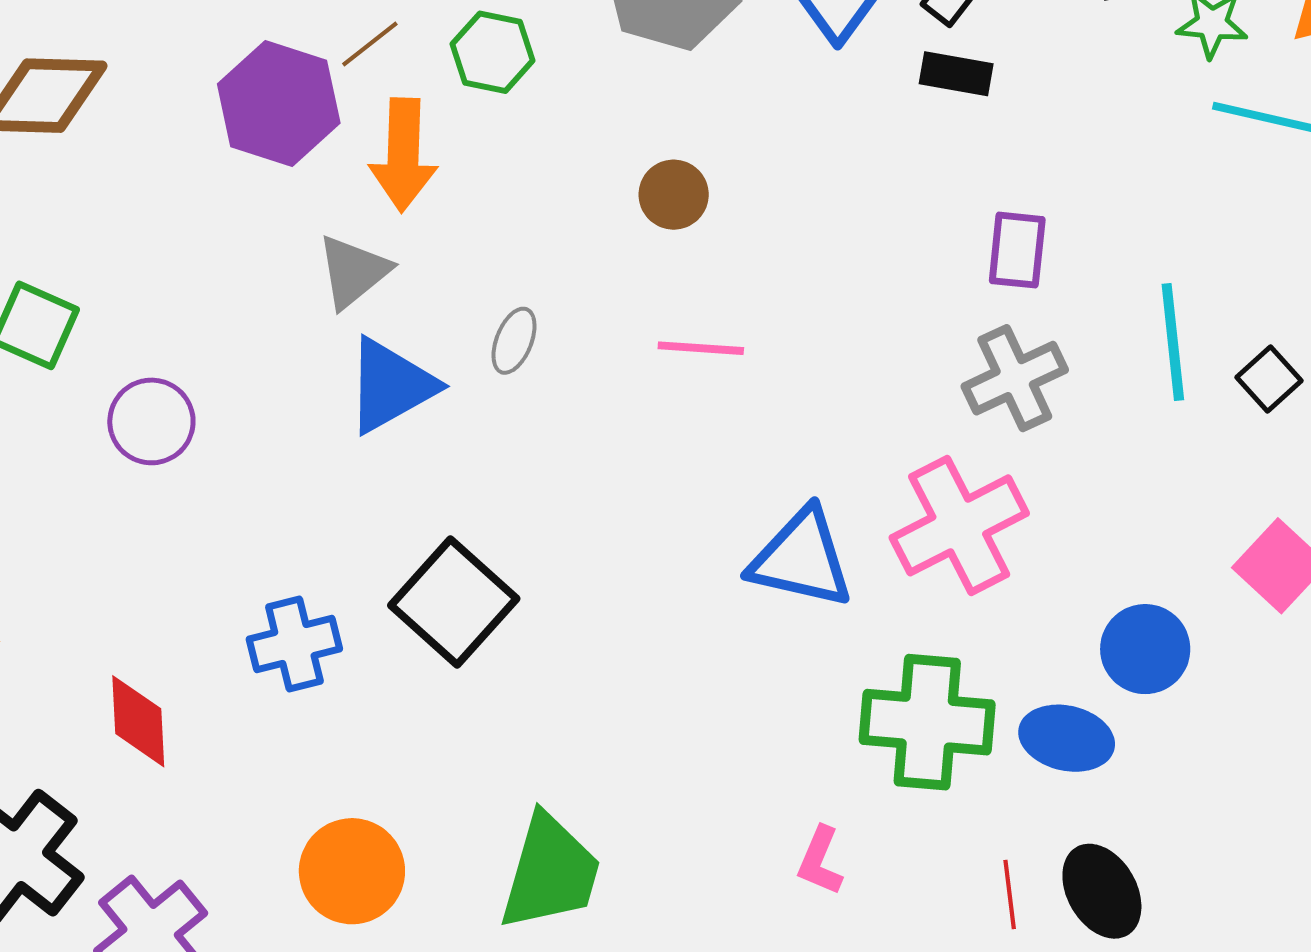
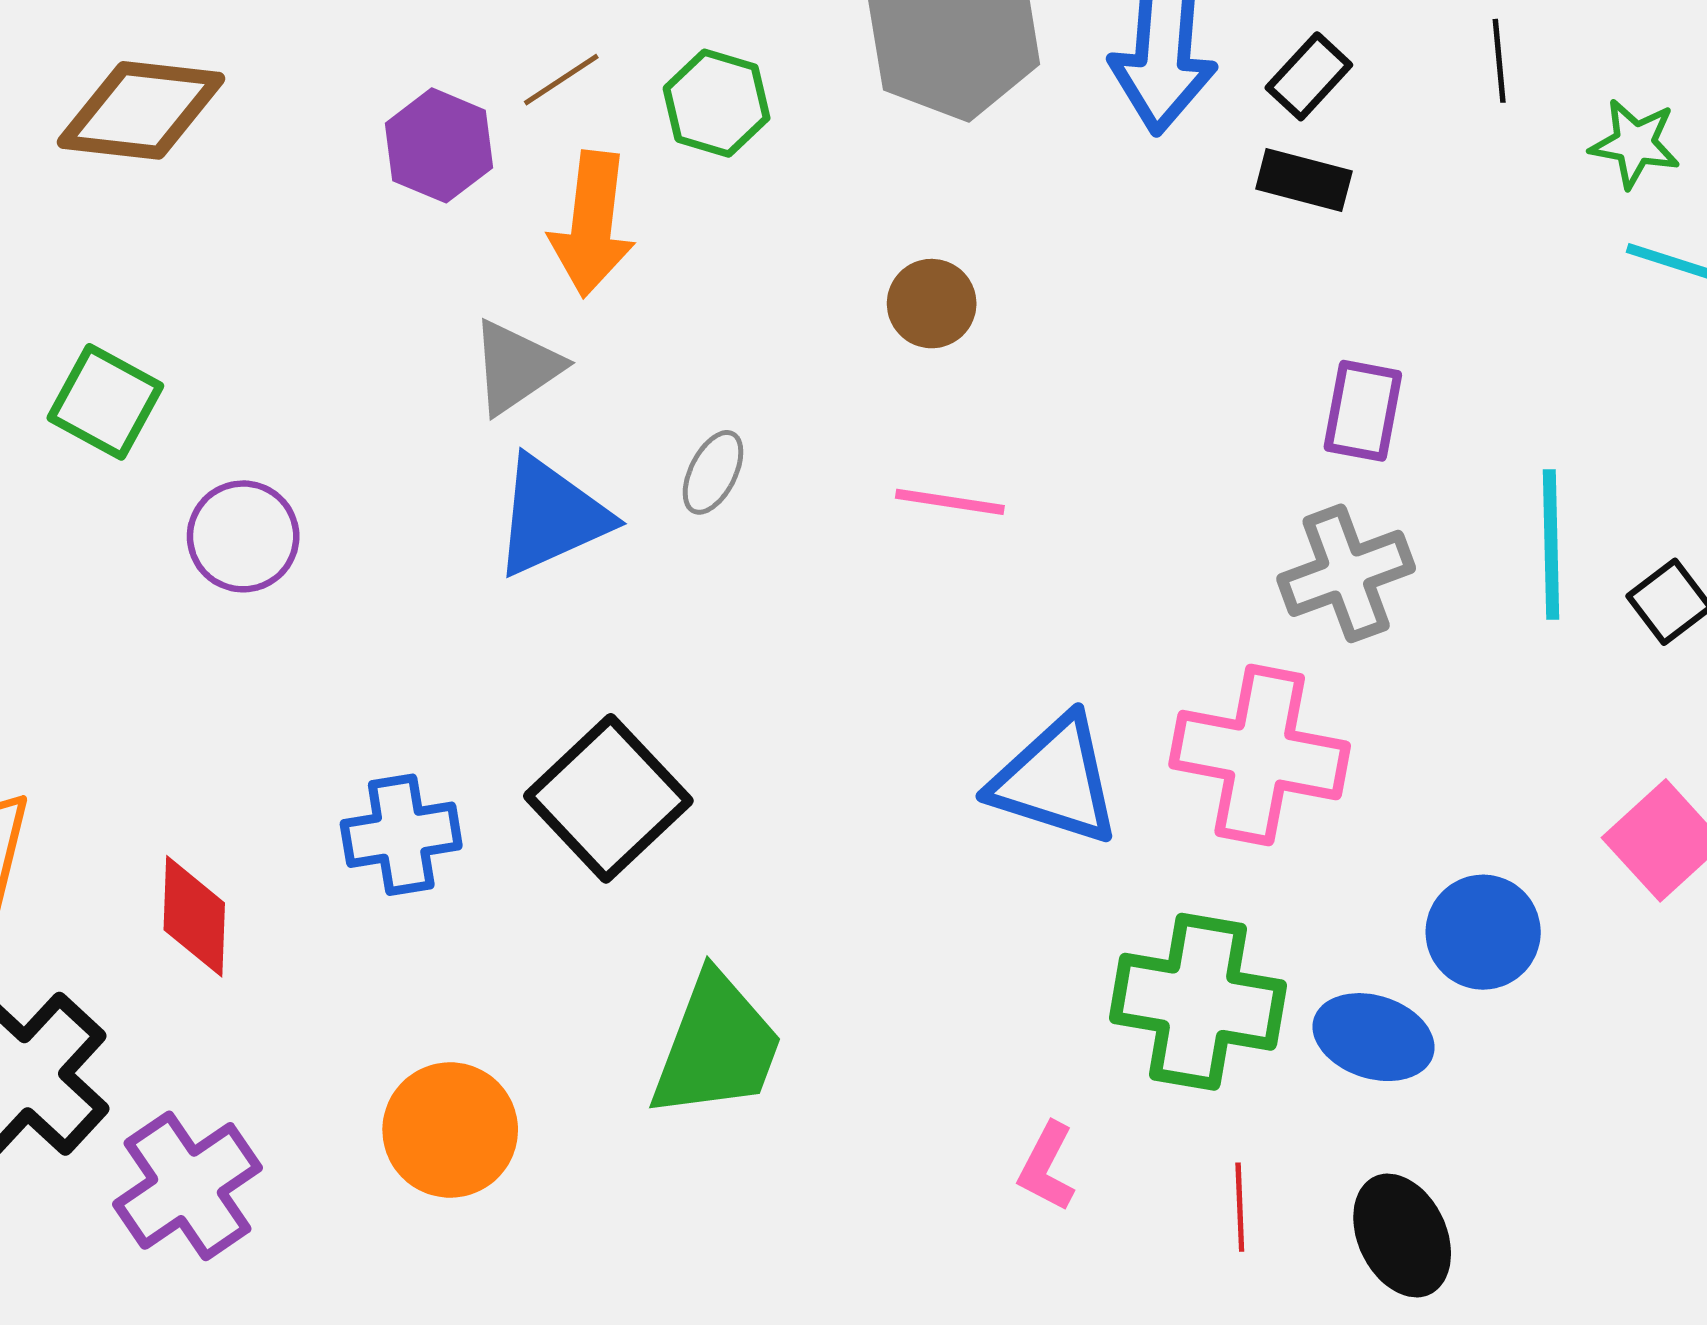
purple hexagon: (279, 104) -> (439, 145), size x0.7
pink cross: (959, 525) -> (1260, 755), turned 33
green trapezoid: (550, 872) -> (717, 1046), moved
red line: (1010, 895) -> (1240, 1207), moved

